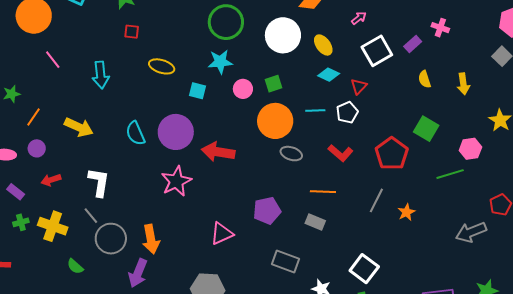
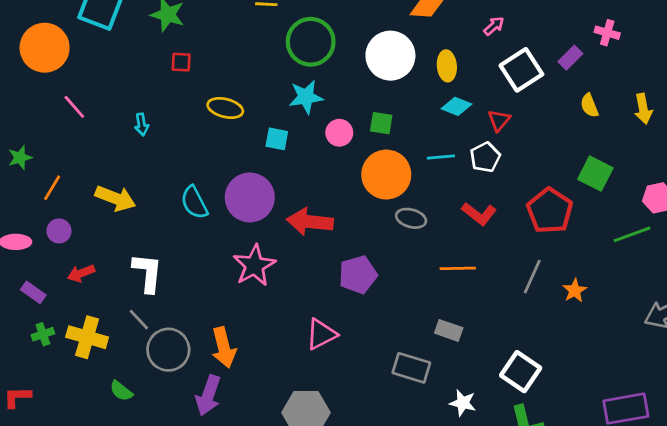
yellow ellipse: (323, 45) -> (447, 66), turned 35
cyan arrow: (101, 75) -> (142, 124), size x0.6
green square: (274, 84) -> (381, 123), turned 30
purple pentagon: (267, 211) -> (358, 275), moved
gray rectangle: (315, 222) -> (449, 330), moved

